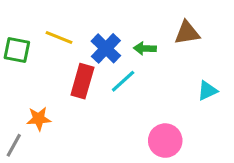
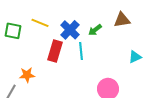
green arrow: (145, 48) -> (95, 30), turned -40
cyan line: (123, 81) -> (81, 51), turned -54

